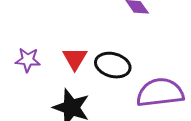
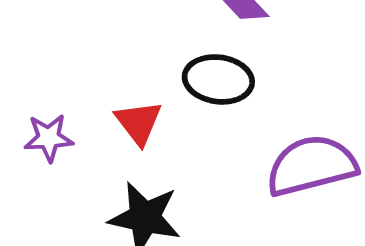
black ellipse: (113, 65) -> (218, 79), moved

